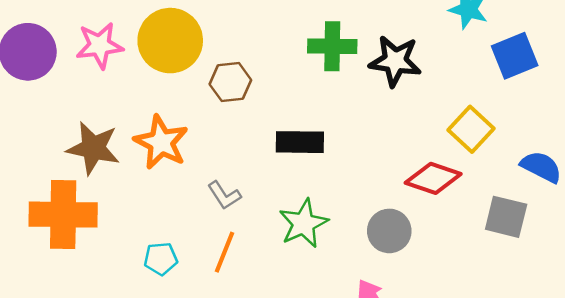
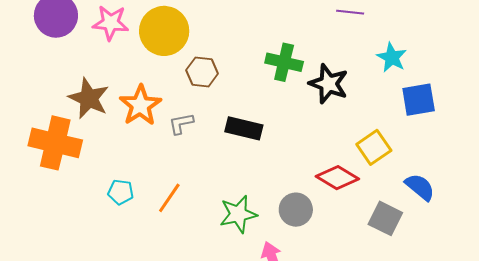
gray L-shape: (224, 195) -> (181, 124), moved, turned 100
green star: (304, 223) -> (238, 214), moved

